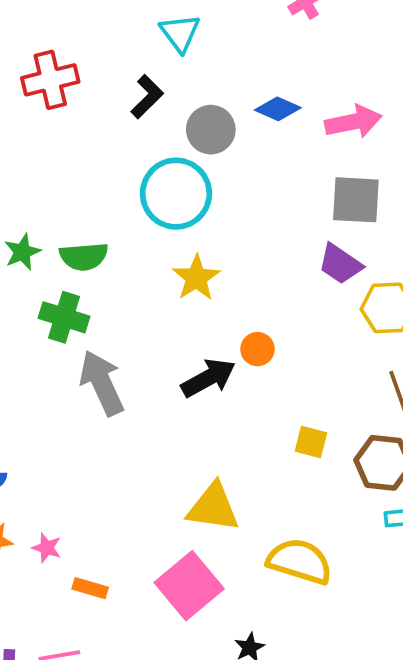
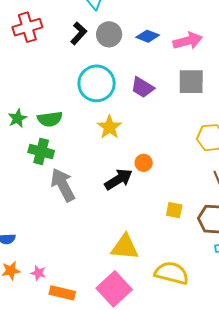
gray circle: (211, 130) -> (109, 34), moved
purple trapezoid: (340, 264) -> (142, 87), moved
orange rectangle: (90, 588) -> (62, 293), size x1.4

